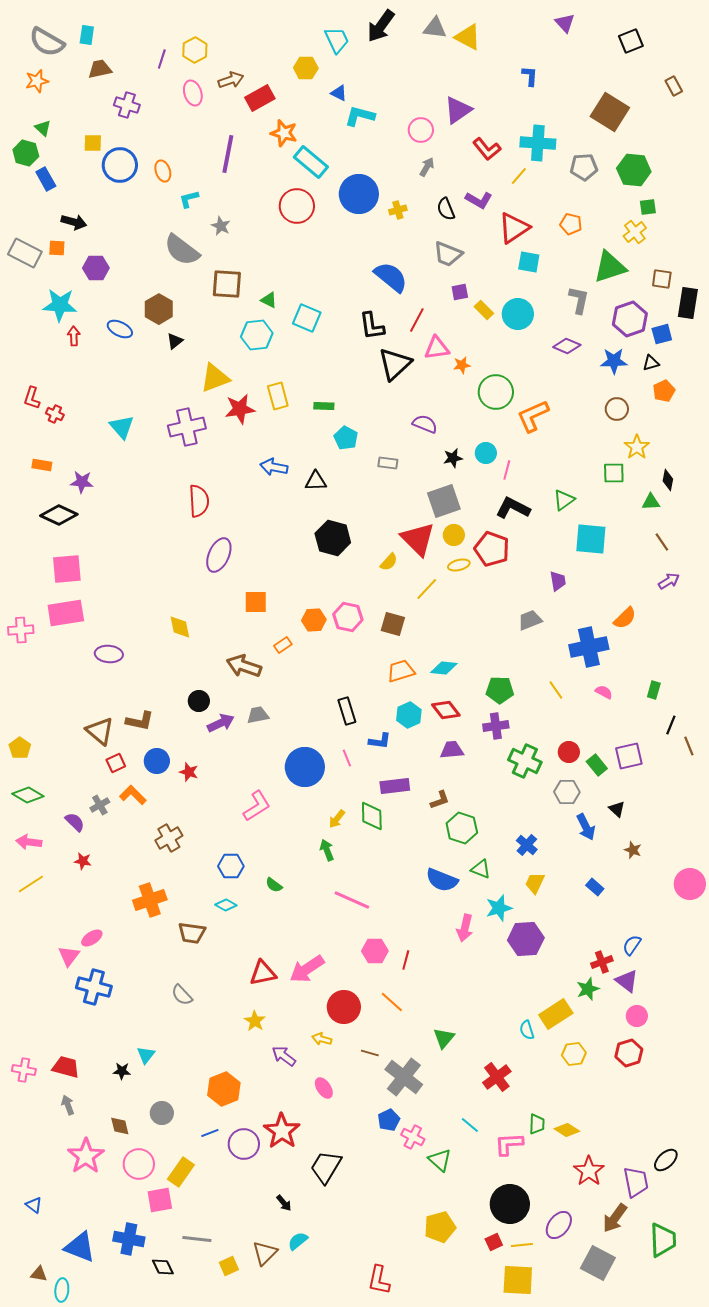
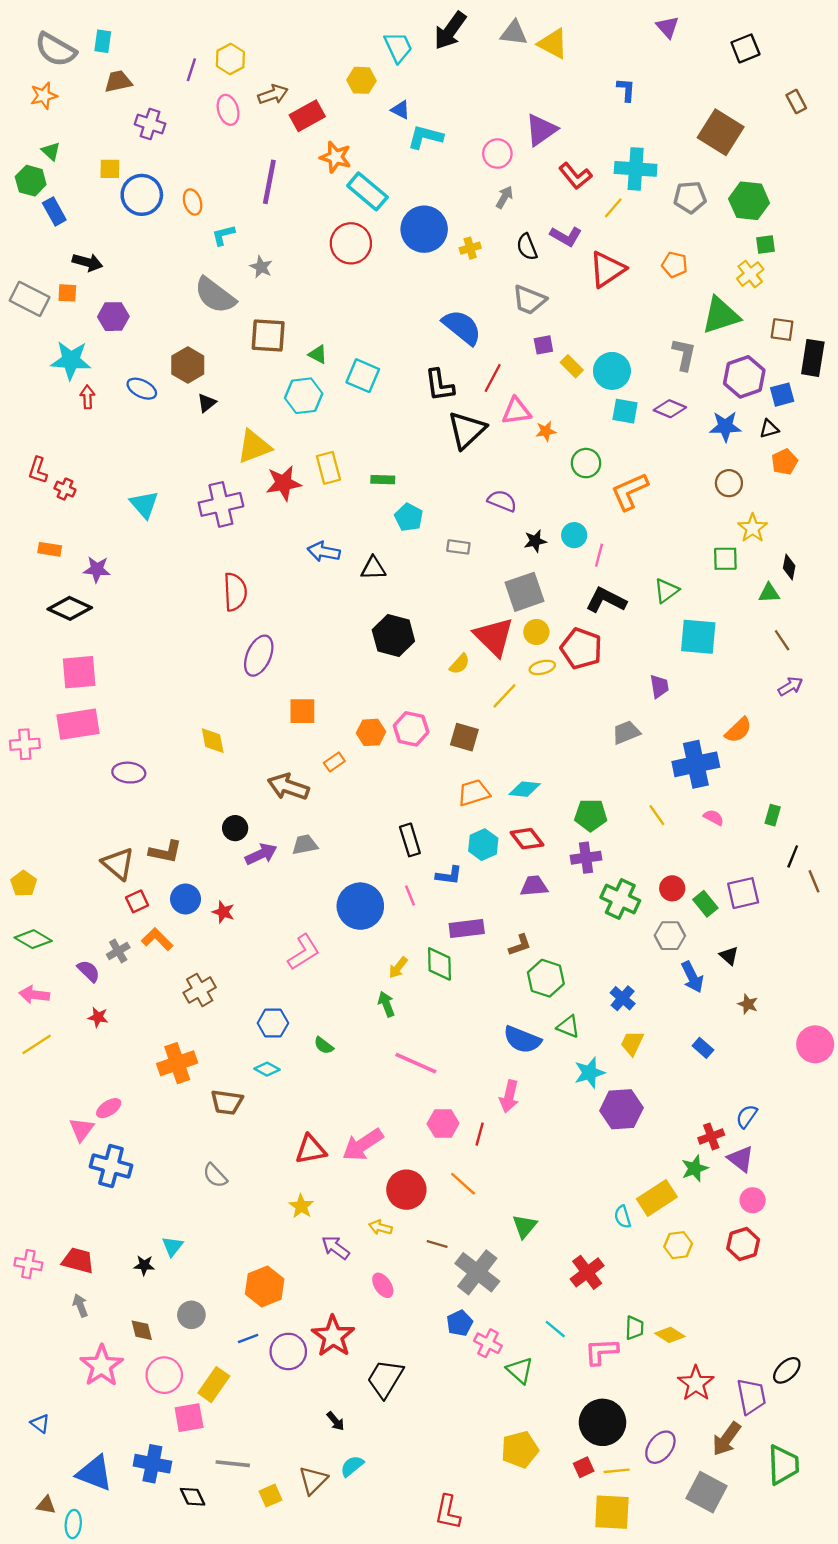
cyan square: (529, 262) -> (625, 411), moved
green circle: (496, 392) -> (586, 463), size x0.7
pink arrow: (465, 928) -> (509, 1096), moved

